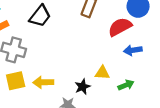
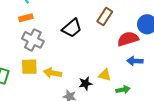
black trapezoid: (40, 16) -> (72, 28), moved

